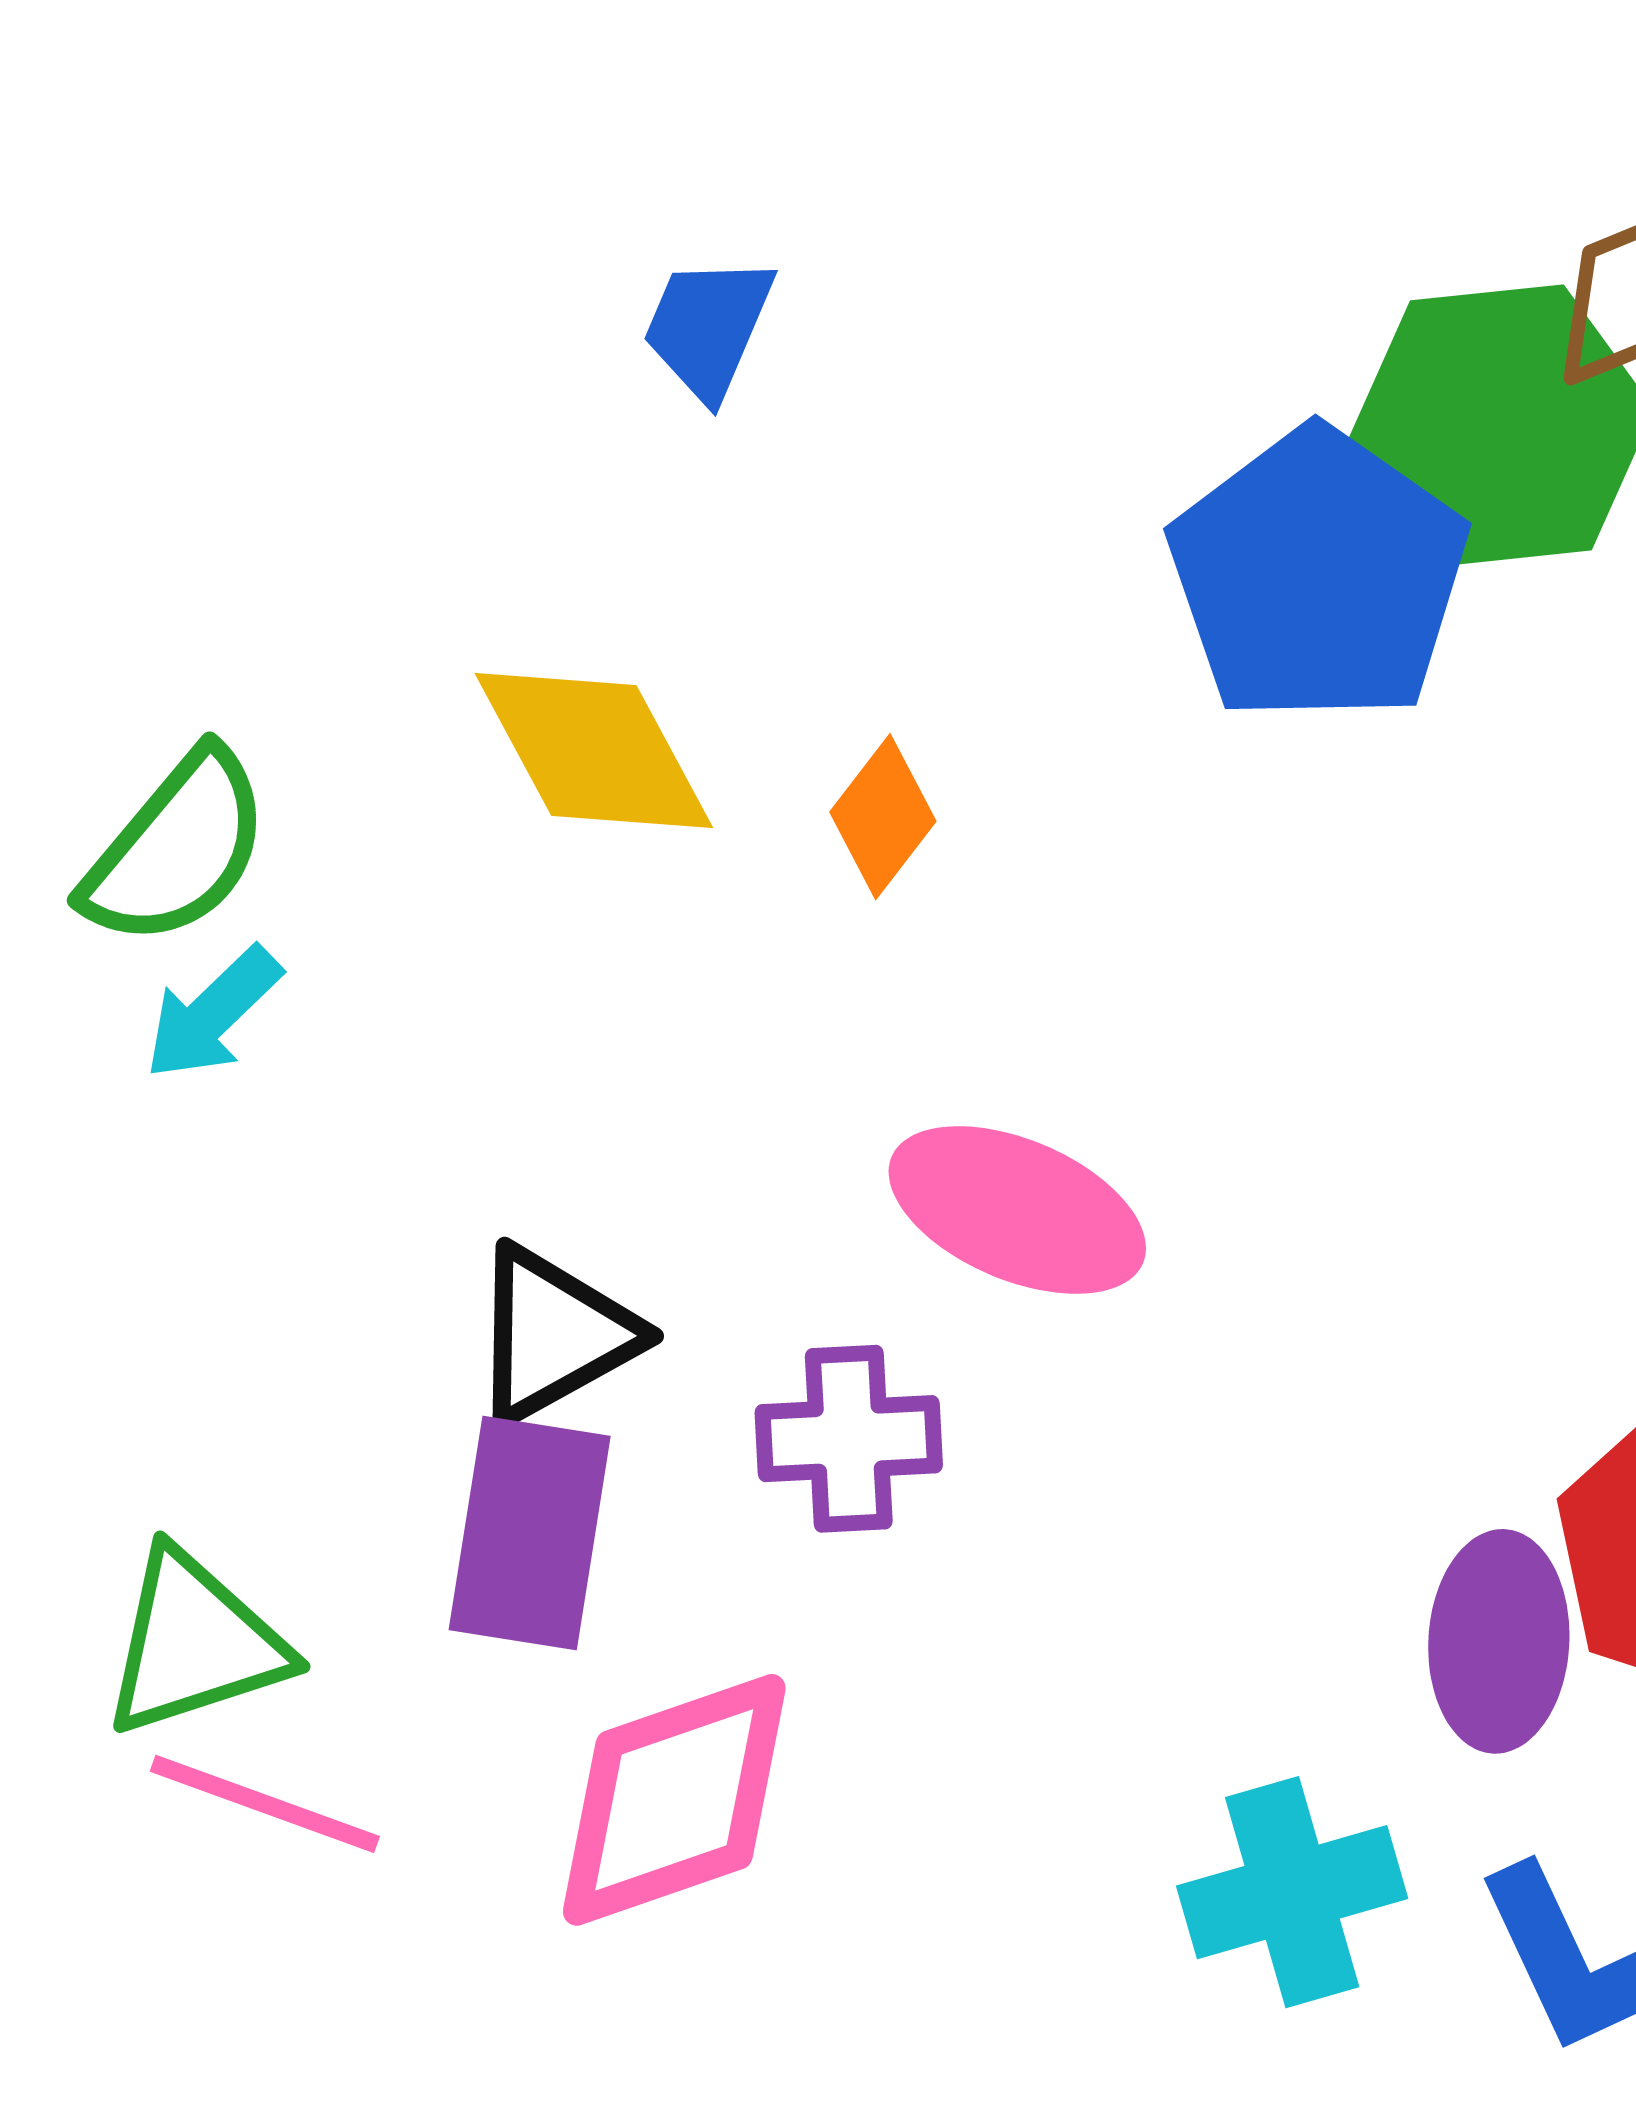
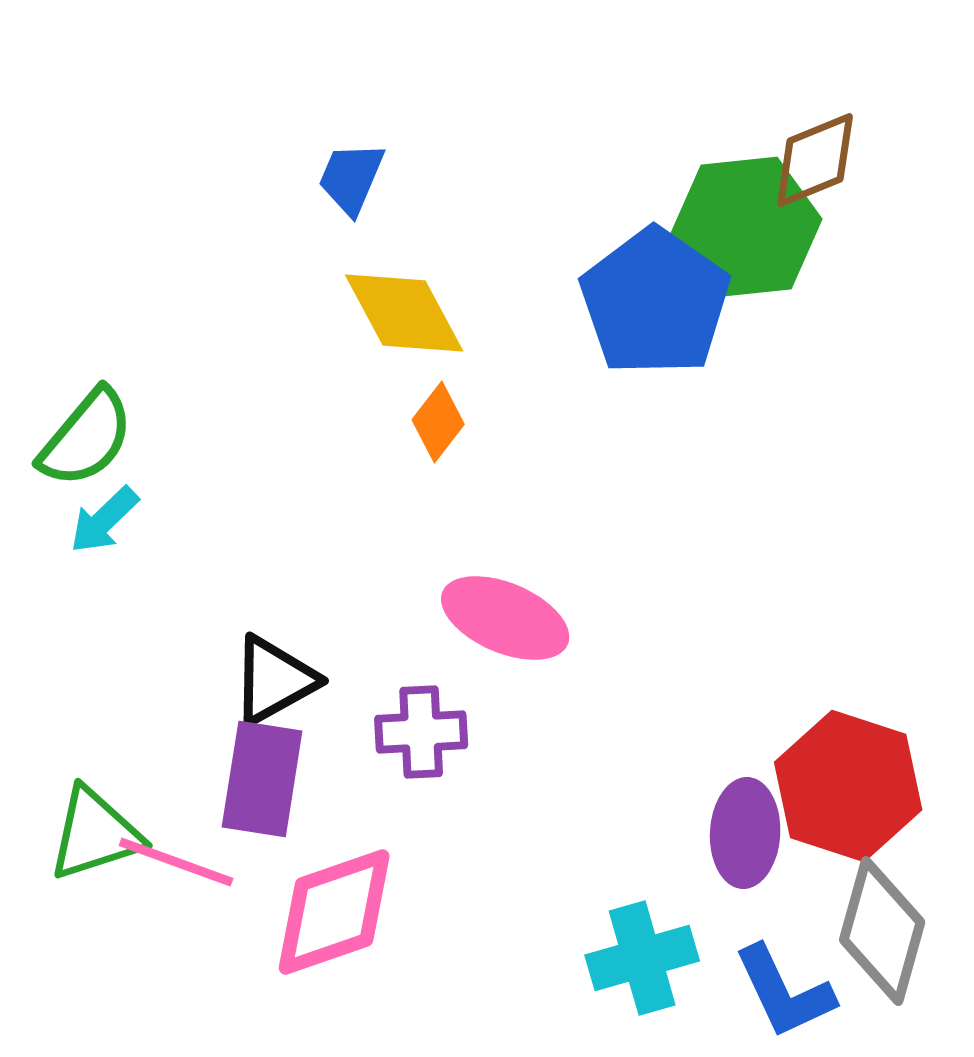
yellow diamond: (594, 750) -> (404, 313), moved
pink line: (265, 1804) -> (176, 862), moved

